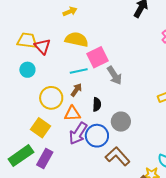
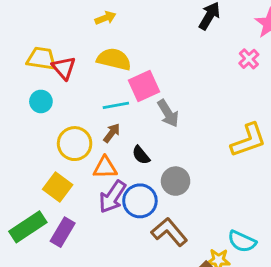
black semicircle: (97, 104) -> (141, 155), turned 136

